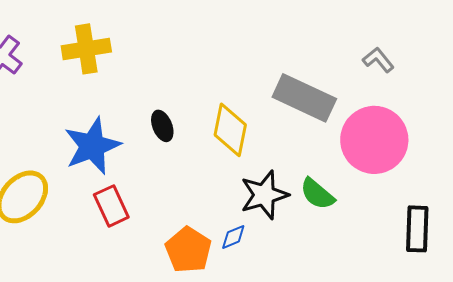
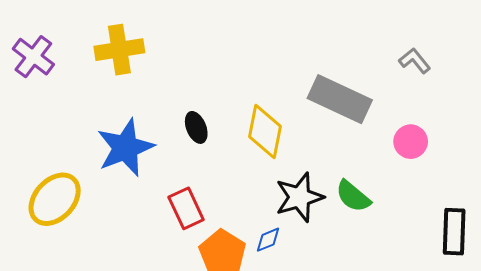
pink circle: (374, 140) -> (411, 142), size x0.5
red rectangle: (111, 206) -> (186, 208), moved

